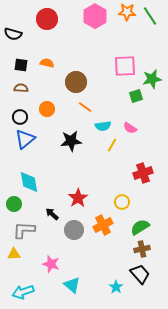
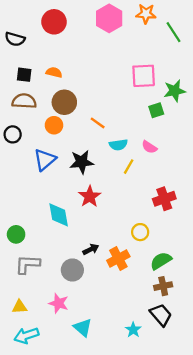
green line: (150, 16) -> (173, 32), moved
brown circle: (76, 82) -> (64, 102), moved
brown semicircle: (21, 88) -> (24, 101), size x1.5
black circle: (20, 117) -> (13, 134), moved
blue triangle: (25, 139) -> (45, 160), moved
cyan diamond: (29, 182) -> (59, 215), moved
red star: (78, 198) -> (90, 196), moved
black arrow: (52, 214) -> (91, 249), moved, turned 112
gray circle: (74, 230) -> (72, 270), moved
yellow triangle: (14, 254) -> (20, 307), moved

